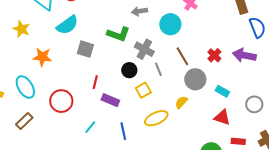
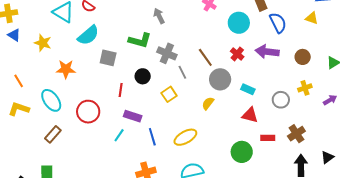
gray arrow: (139, 11) -> (159, 16), turned 77
cyan circle: (170, 24) -> (239, 23), moved
black circle: (129, 70) -> (143, 76), moved
purple rectangle: (110, 100) -> (133, 116), moved
yellow ellipse: (156, 118) -> (185, 137), moved

